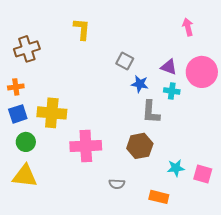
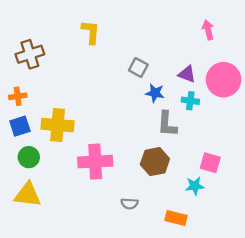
pink square: (203, 174) -> (210, 163), moved

